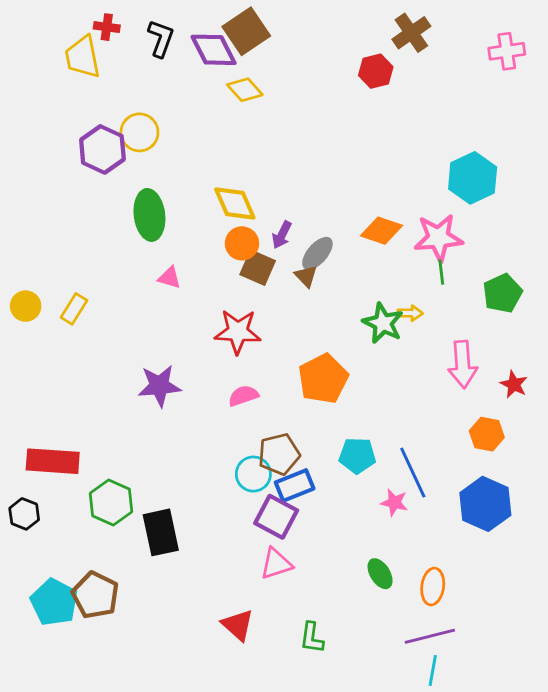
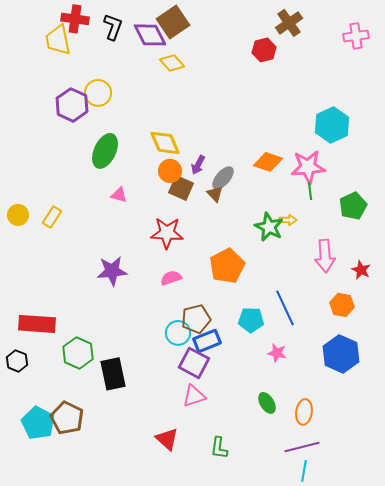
red cross: (107, 27) -> (75, 19), size x1.5
green ellipse: (149, 215) -> (105, 151), turned 32
blue line: (413, 473) -> (285, 308), moved

